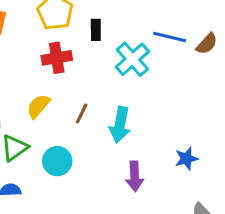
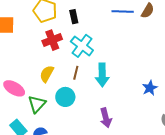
cyan cross: (132, 59) -> (82, 46), moved
cyan circle: (57, 161) -> (65, 97), moved
purple arrow: (135, 176) -> (106, 118), moved

